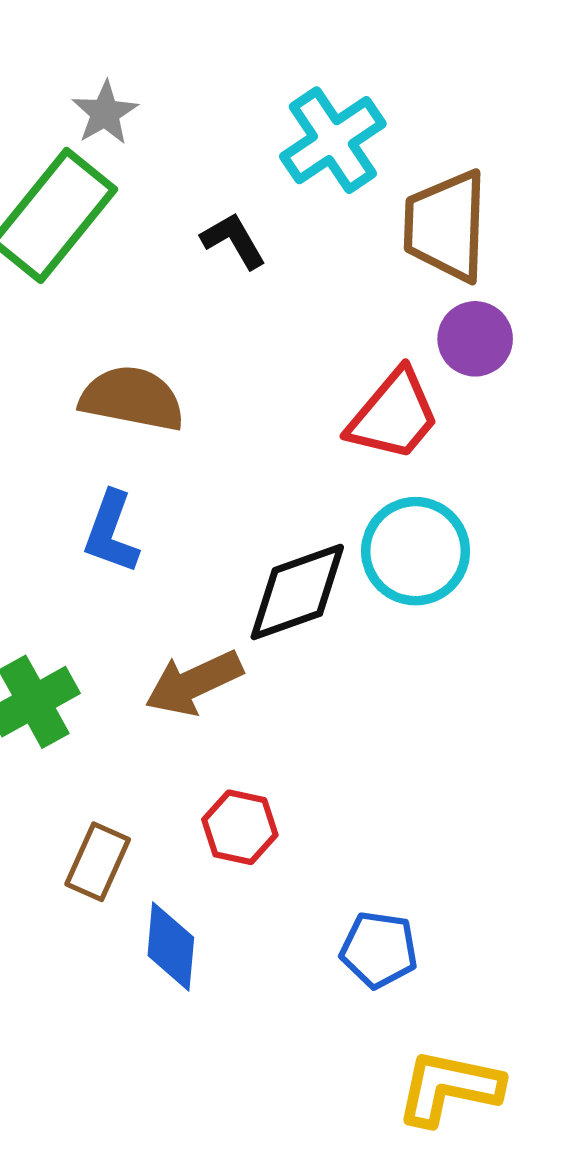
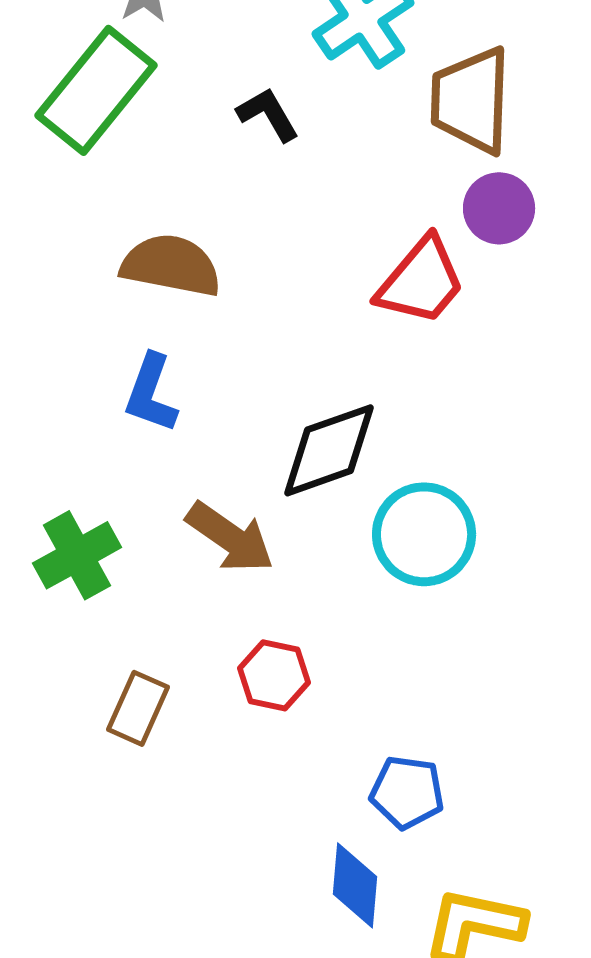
cyan circle: (416, 551) -> (424, 534), moved
brown arrow: (194, 683) -> (230, 537), turned -120
blue diamond: (171, 946) -> (355, 885), moved

